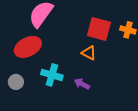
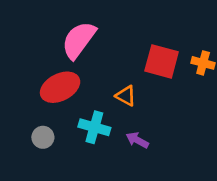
orange triangle: (89, 53) -> (126, 96), moved

